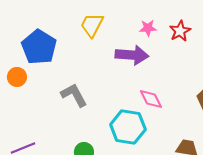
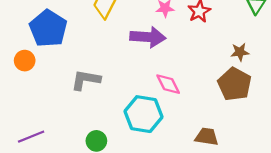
gray L-shape: (74, 95) -> (86, 80), turned -52

